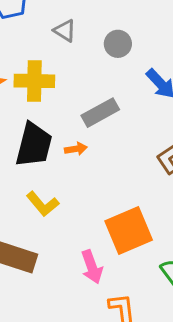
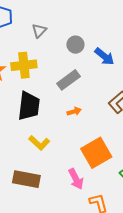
gray triangle: (65, 31) -> (39, 31), turned 49
gray circle: (118, 44) -> (75, 45), moved
orange arrow: (76, 149) -> (74, 111), moved

